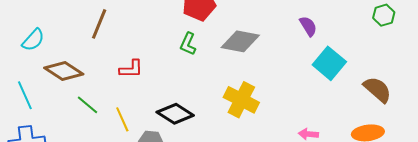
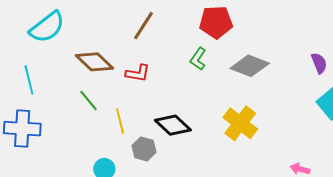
brown line: (99, 24) -> (143, 26), moved
cyan semicircle: (33, 40) -> (47, 27), size x1.5
brown diamond: (64, 71) -> (95, 62), moved

